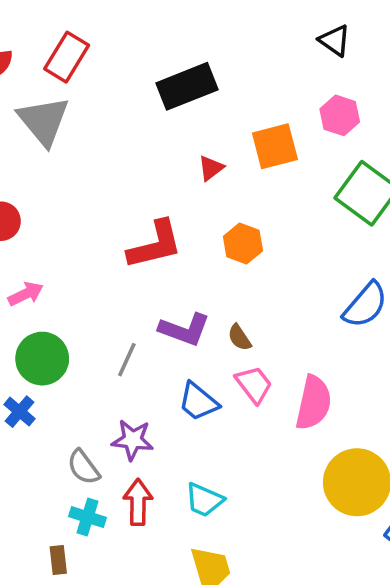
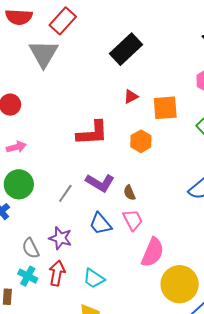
black rectangle: (187, 86) -> (126, 49), turned -32
orange square: (275, 146) -> (165, 108), moved
pink semicircle: (314, 403) -> (153, 252), moved

